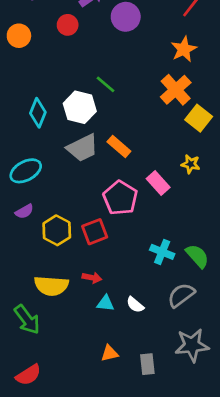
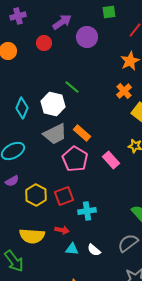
orange cross: (176, 90) -> (124, 91), size x0.7
pink pentagon: (120, 198) -> (75, 159), moved
cyan cross: (162, 252) -> (87, 211), moved, turned -30

